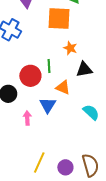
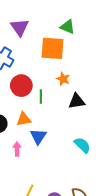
red circle: (30, 76) -> (21, 86), moved
orange triangle: (63, 87) -> (24, 119), moved, turned -35

